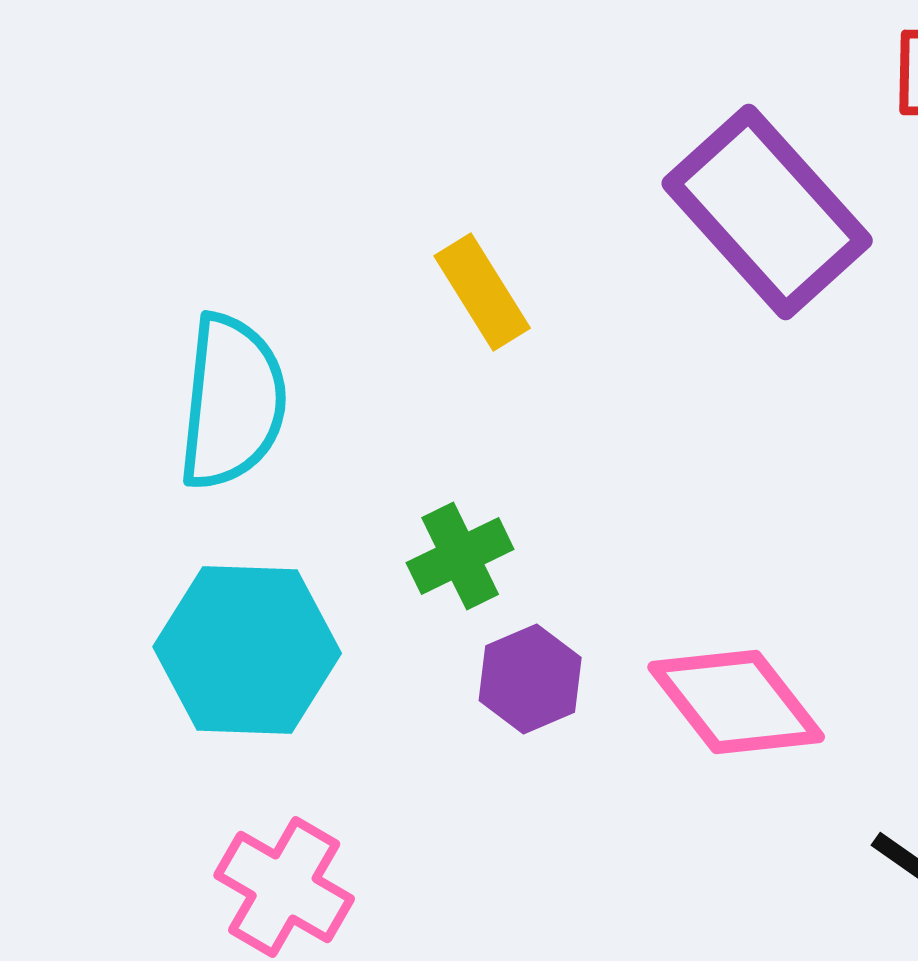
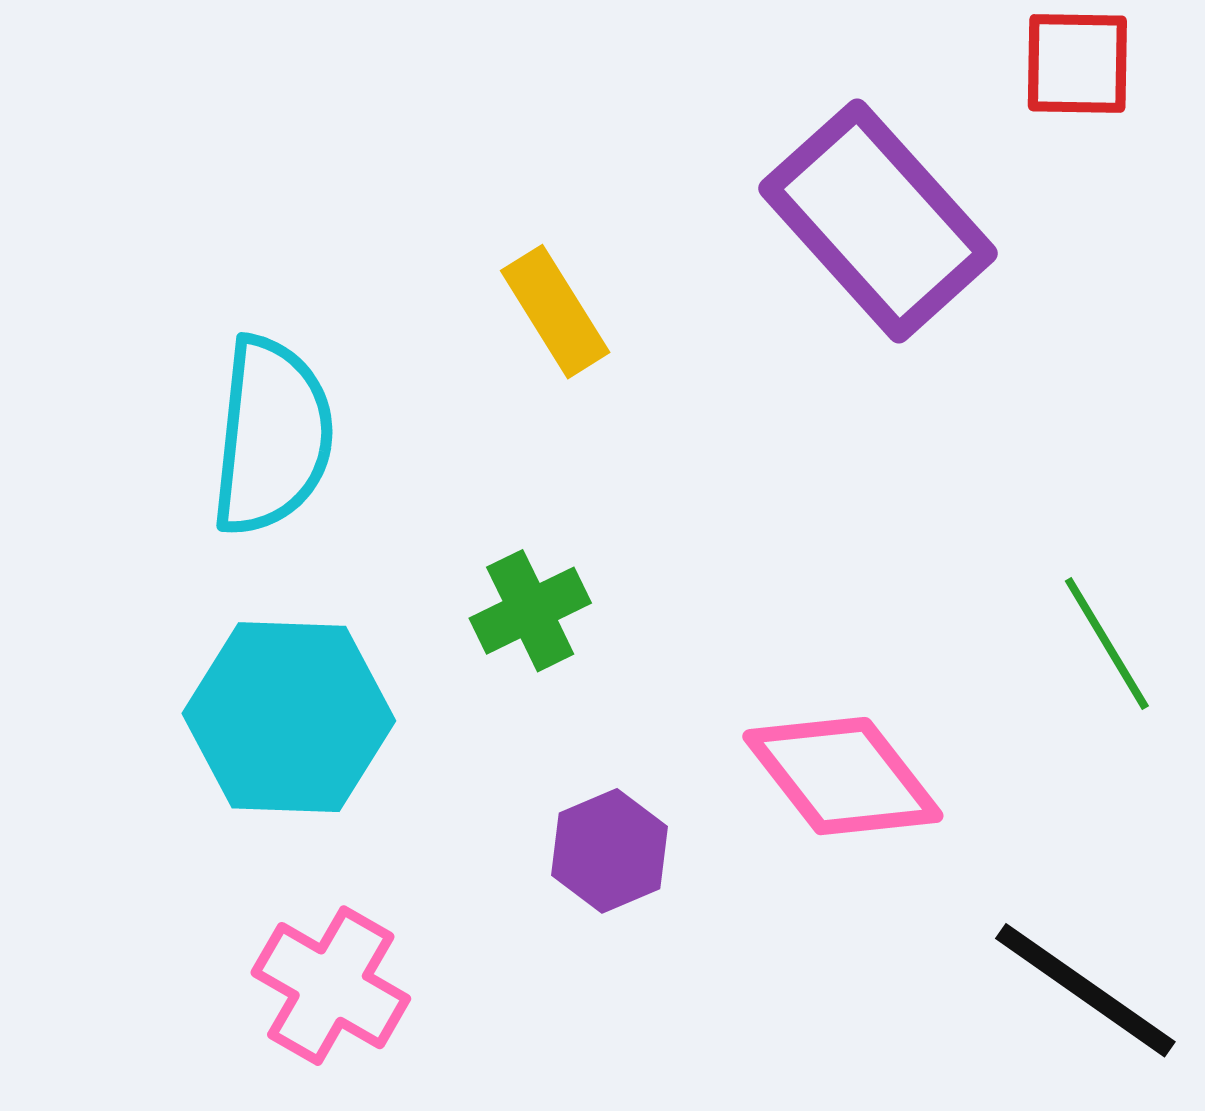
purple hexagon: (530, 679) -> (610, 851), moved

